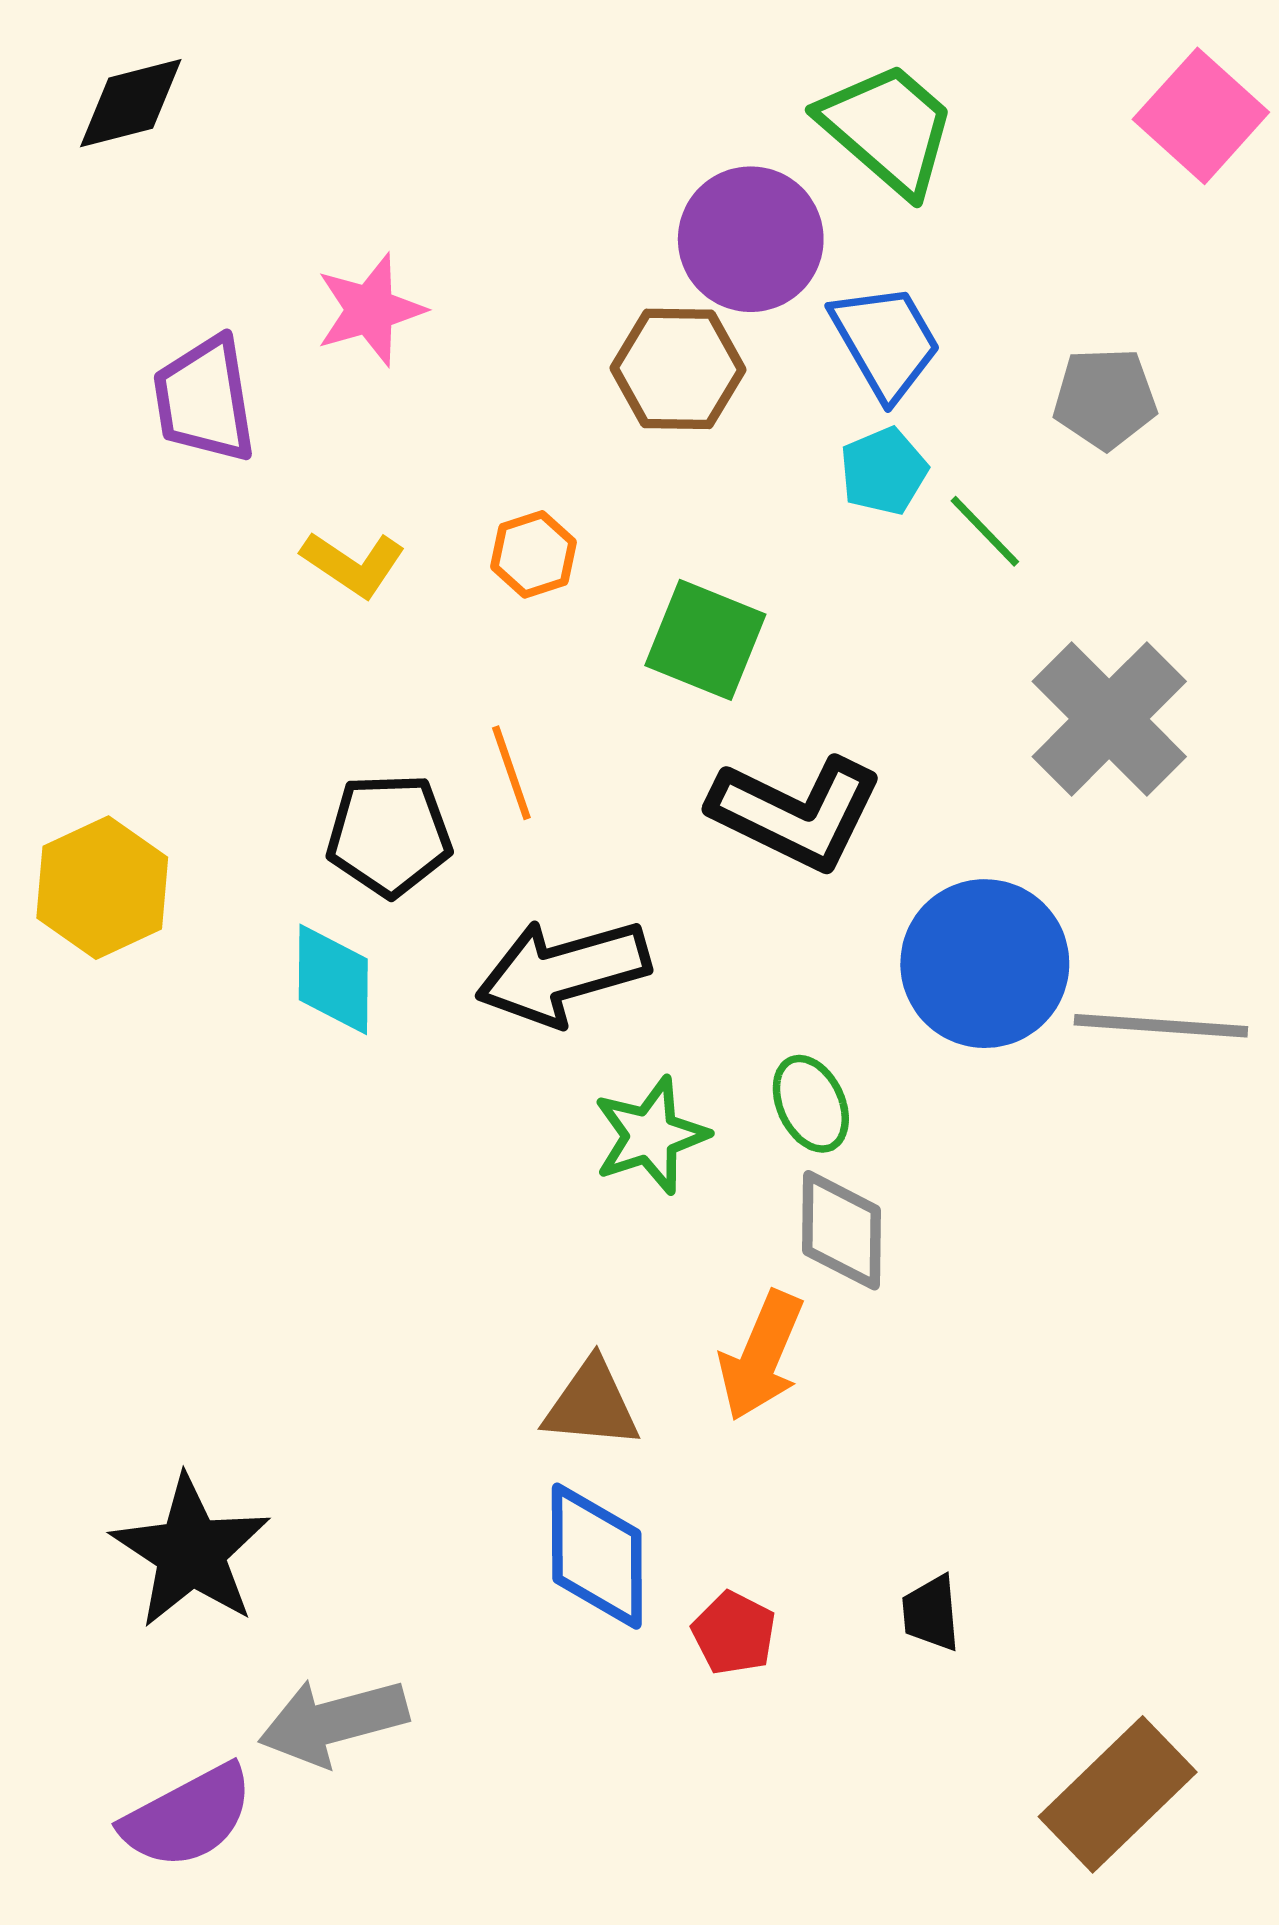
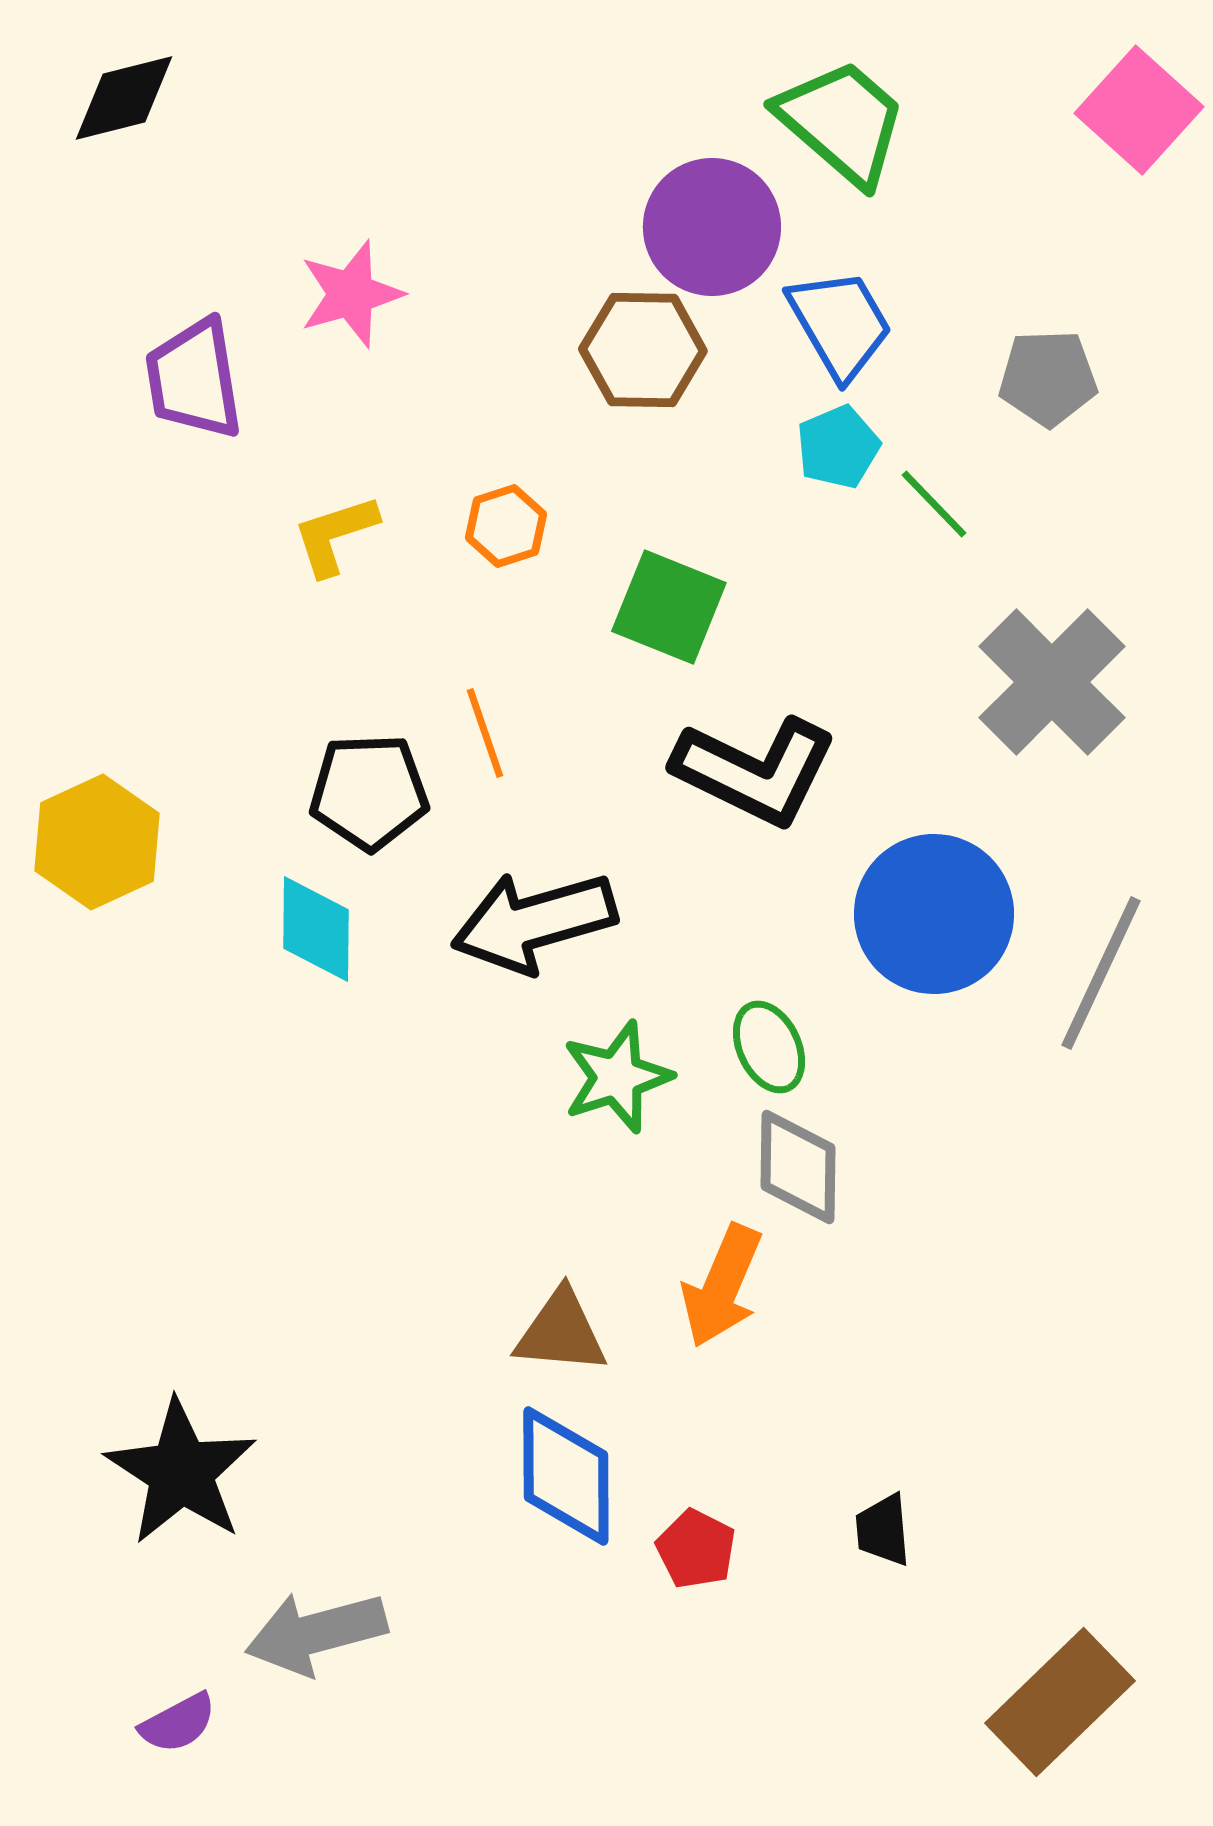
yellow L-shape: (353, 564) -> (335, 535), turned 128
gray line: (1161, 1026) -> (1101, 973), turned -69
purple semicircle: (188, 1817) -> (178, 1723), size x0.6

